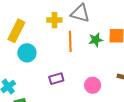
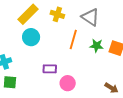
yellow cross: (54, 20) -> (57, 14), moved
pink circle: (93, 85) -> (68, 83), moved

